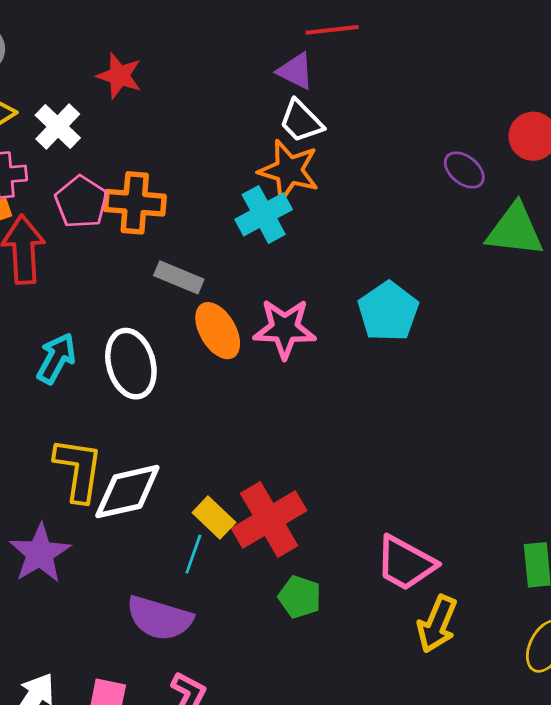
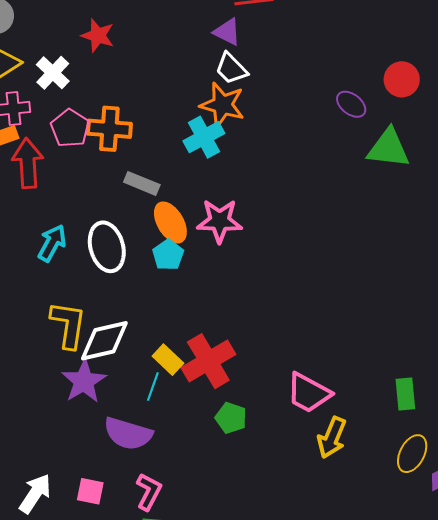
cyan pentagon: (388, 311) -> (168, 255), moved, size x0.7
purple star: (40, 553) -> (84, 381), moved

